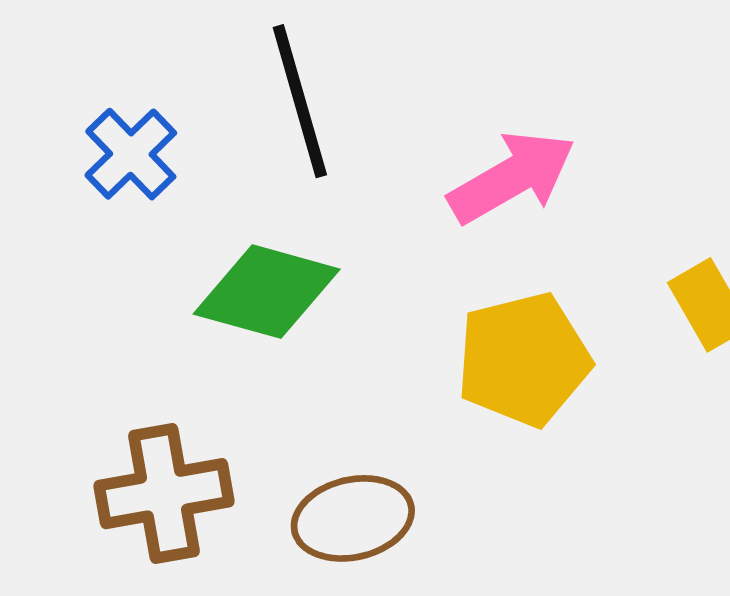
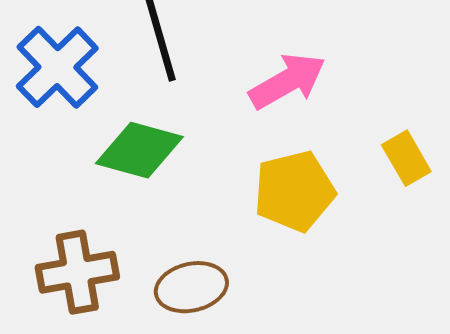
blue cross: (131, 154) -> (57, 67), size x1.5

